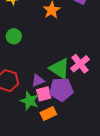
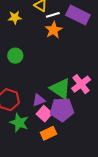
pink square: (44, 94) -> (44, 114), turned -35
green star: (29, 101) -> (19, 123), moved

